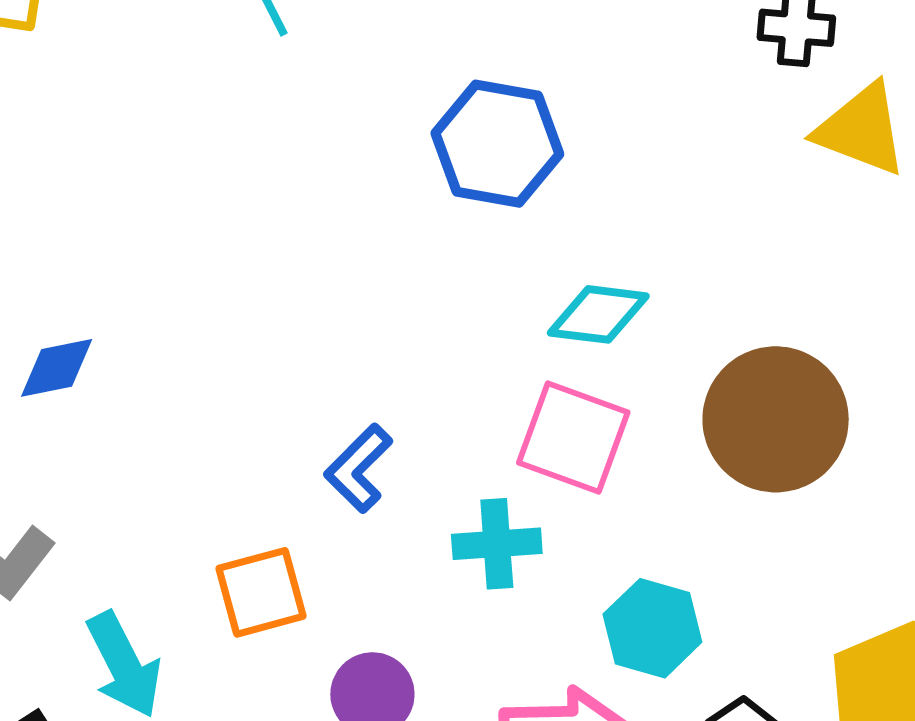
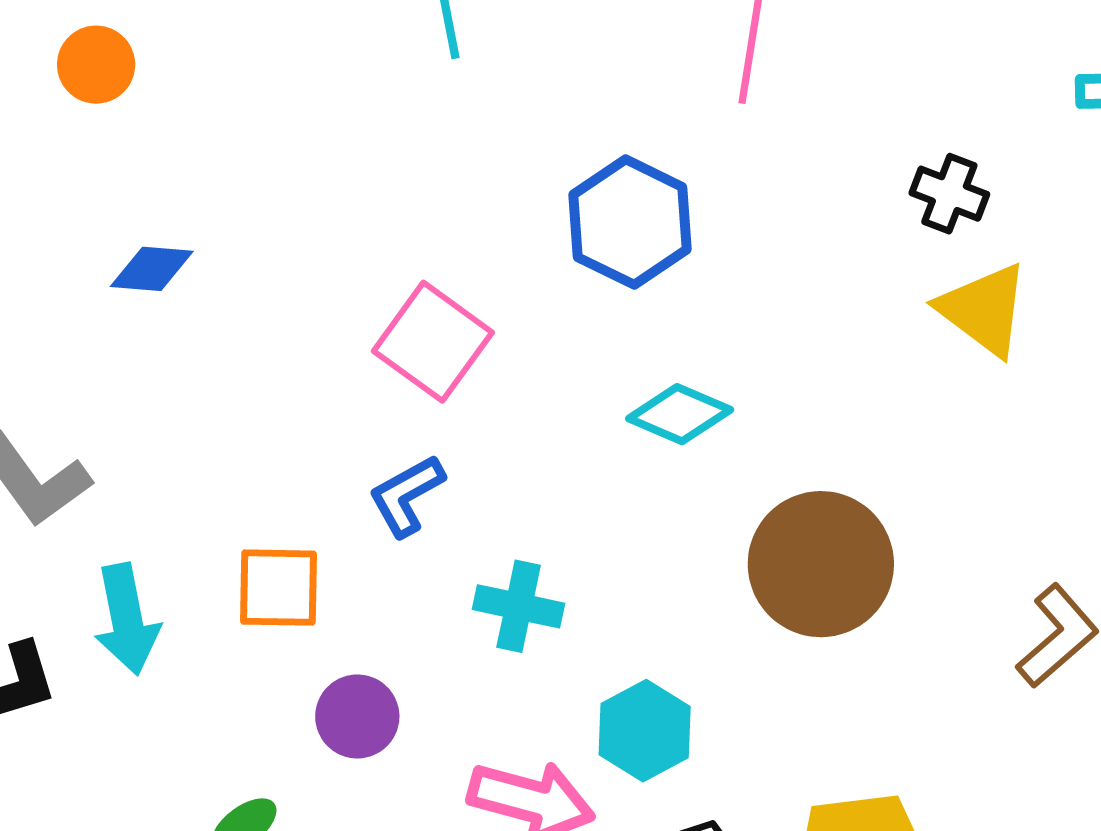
blue diamond: (57, 368) -> (152, 269), moved
pink square: (573, 438) -> (433, 342), moved

